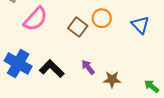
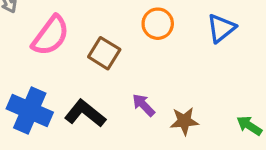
blue triangle: (140, 25) -> (221, 28), turned 42
brown square: (78, 27) -> (104, 53), moved

